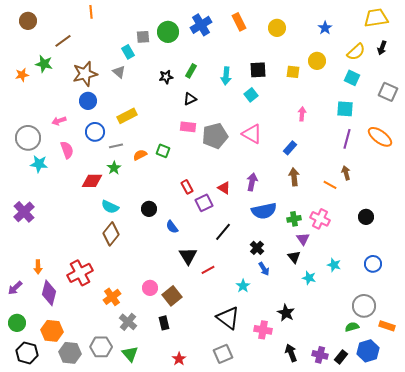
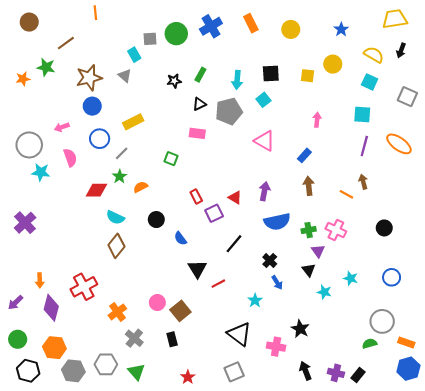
yellow semicircle: (356, 52) -> (374, 55), turned -108
gray pentagon: (215, 136) -> (229, 111), moved
gray line: (116, 146) -> (122, 153), turned -32
orange semicircle: (140, 155) -> (141, 187), moved
blue hexagon: (368, 351) -> (408, 369), moved

